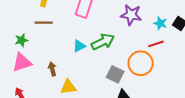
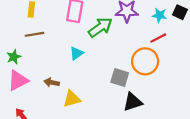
green arrow: (103, 42) -> (100, 27), moved
brown arrow: (52, 69) -> (52, 82), turned -56

